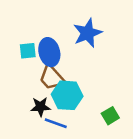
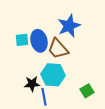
brown trapezoid: (52, 78) -> (58, 49), moved
blue line: (56, 123) -> (44, 97), turned 60

